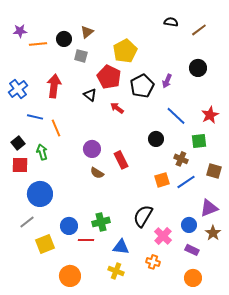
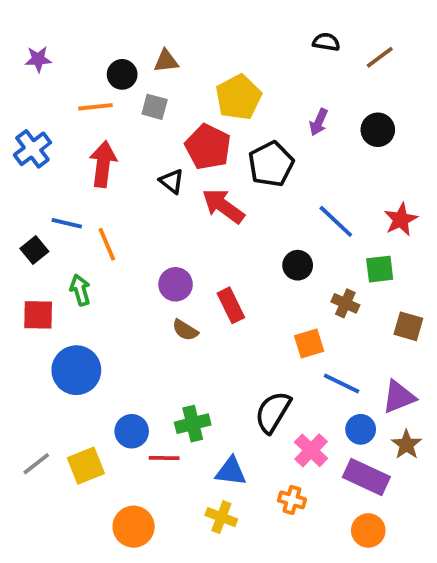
brown triangle: (87, 32) -> (166, 61), turned 32
orange line: (38, 44) -> (95, 107), moved
purple arrow: (167, 81) -> (319, 122), moved
blue cross: (18, 89) -> (32, 149), moved
red arrow: (117, 108) -> (223, 206), size x1.6
black square: (18, 143) -> (34, 250), moved
blue line: (186, 182) -> (342, 384), moved, turned 60
gray line: (27, 222) -> (36, 464), moved
purple rectangle: (192, 250) -> (366, 477), size x1.6

